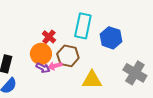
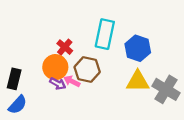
pink arrow: (55, 66) -> (72, 81), turned 40
yellow triangle: (92, 80) -> (138, 81), moved

